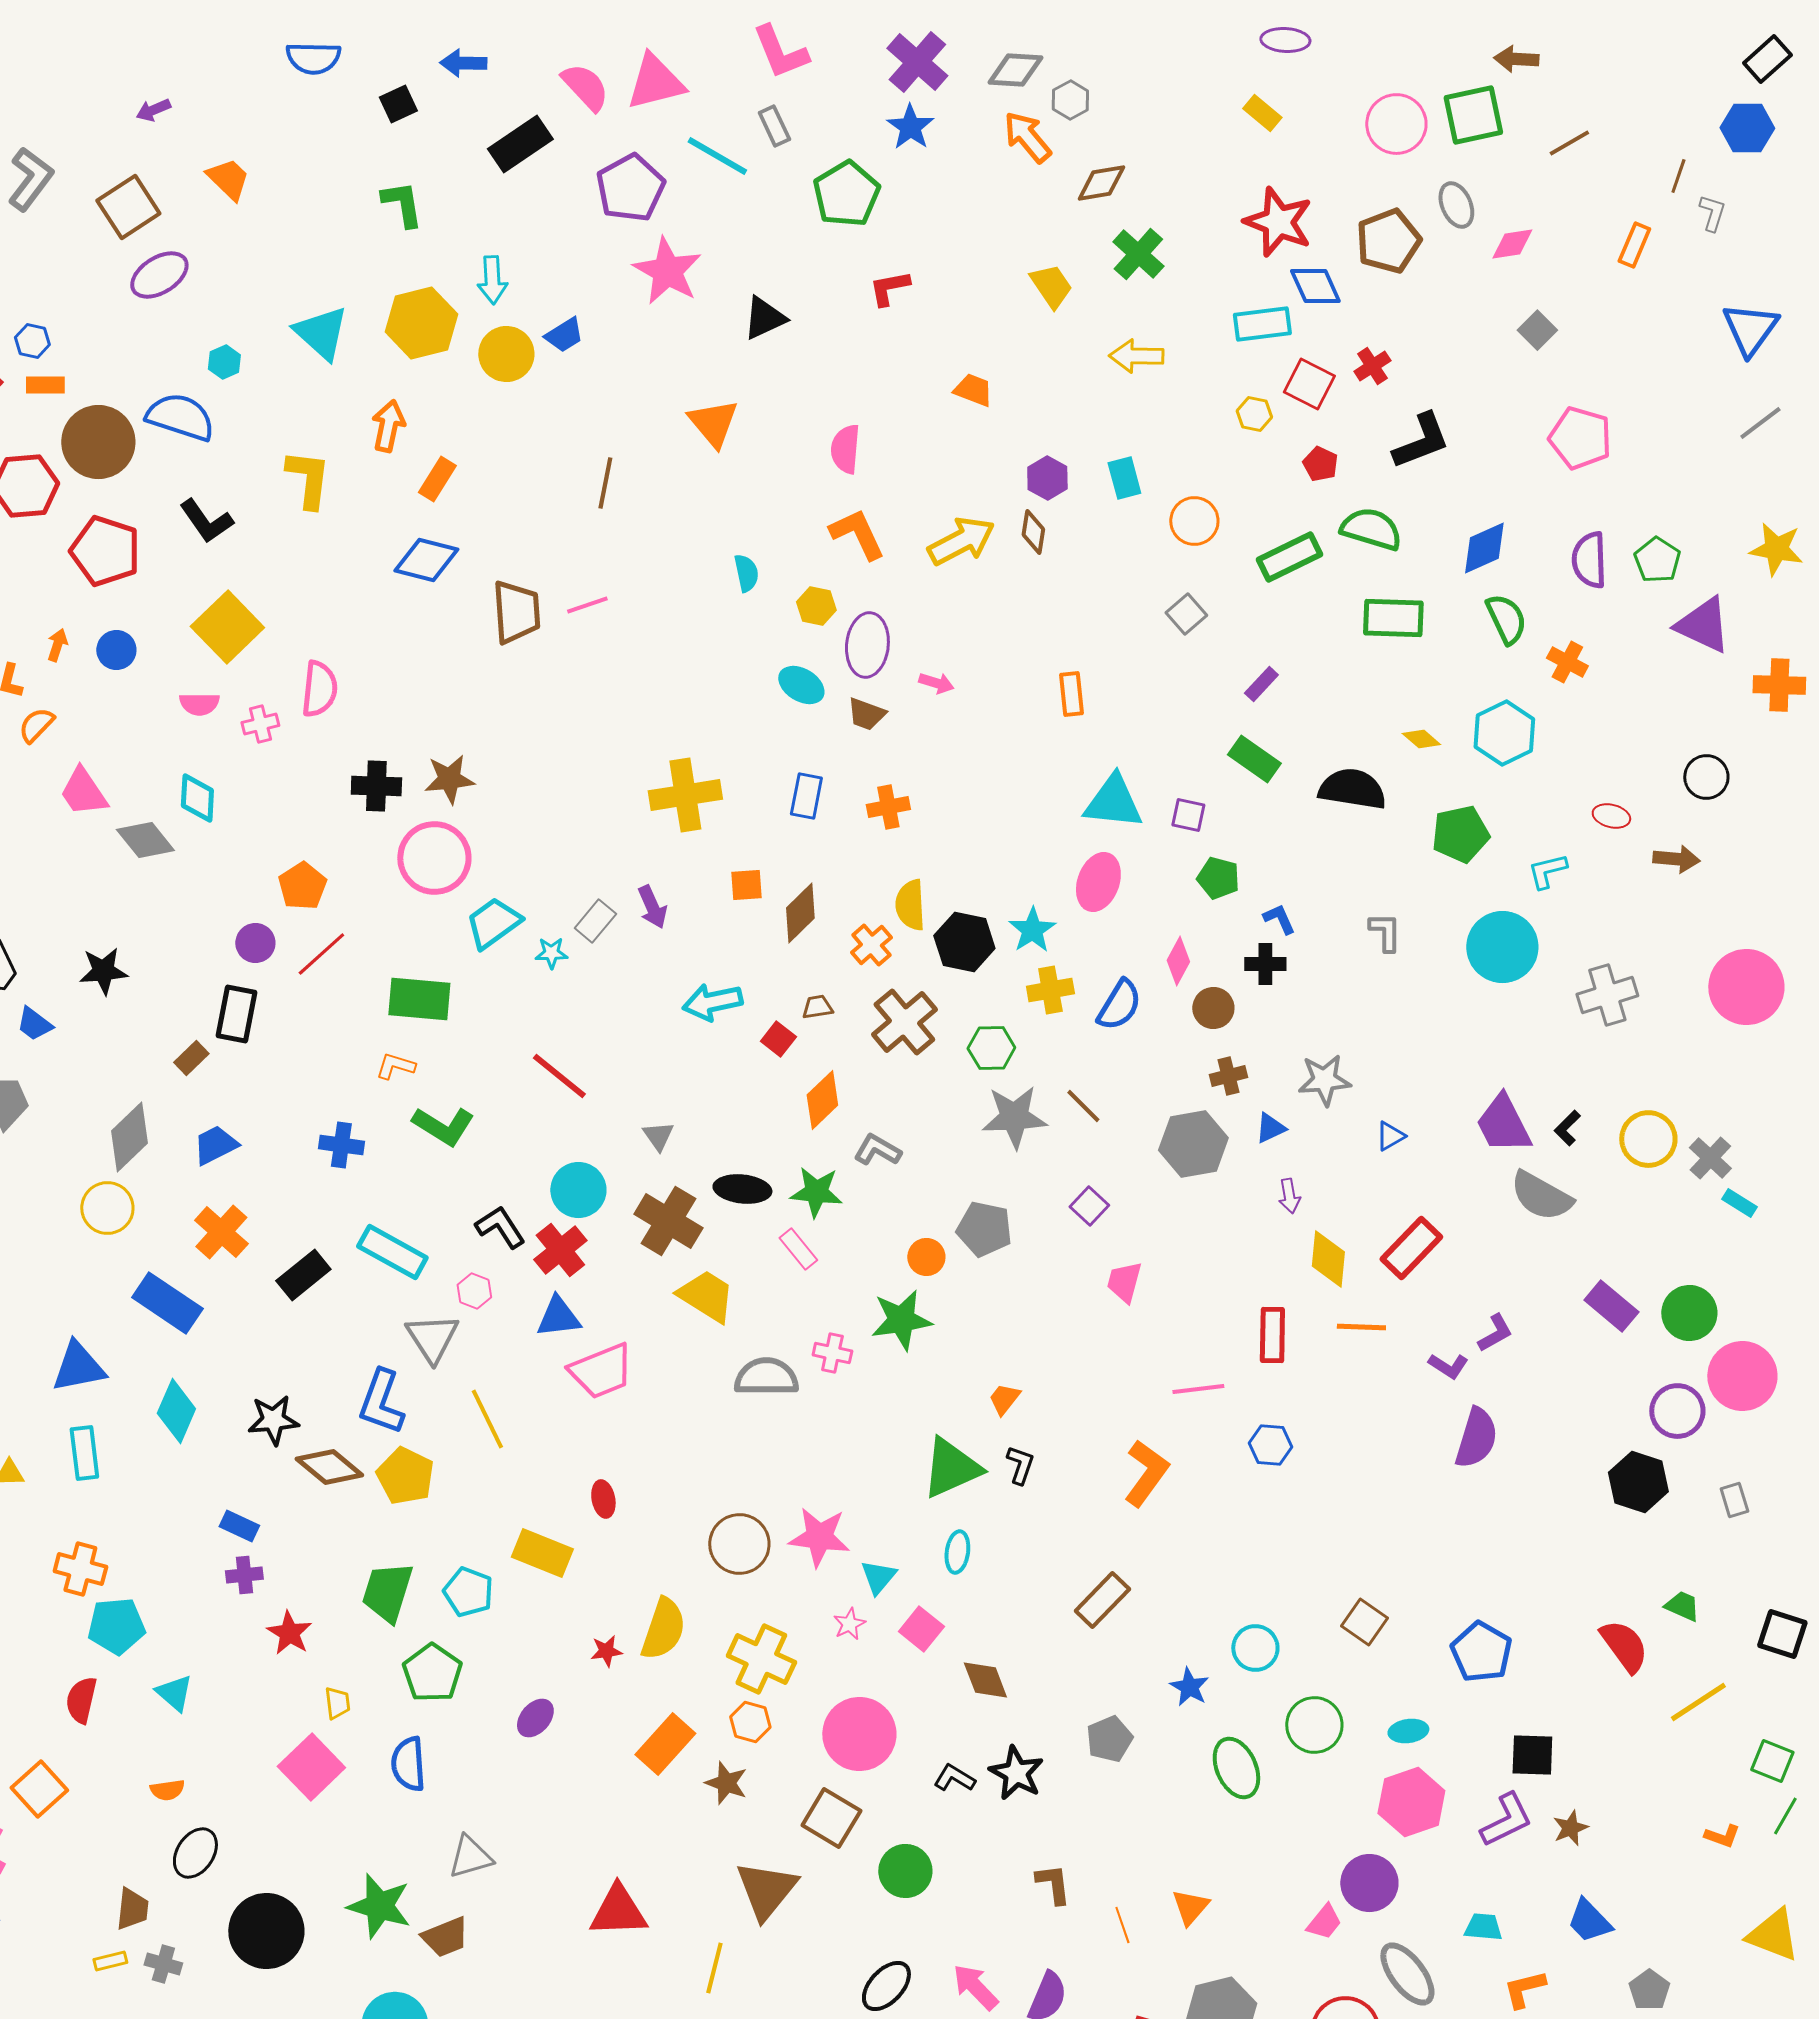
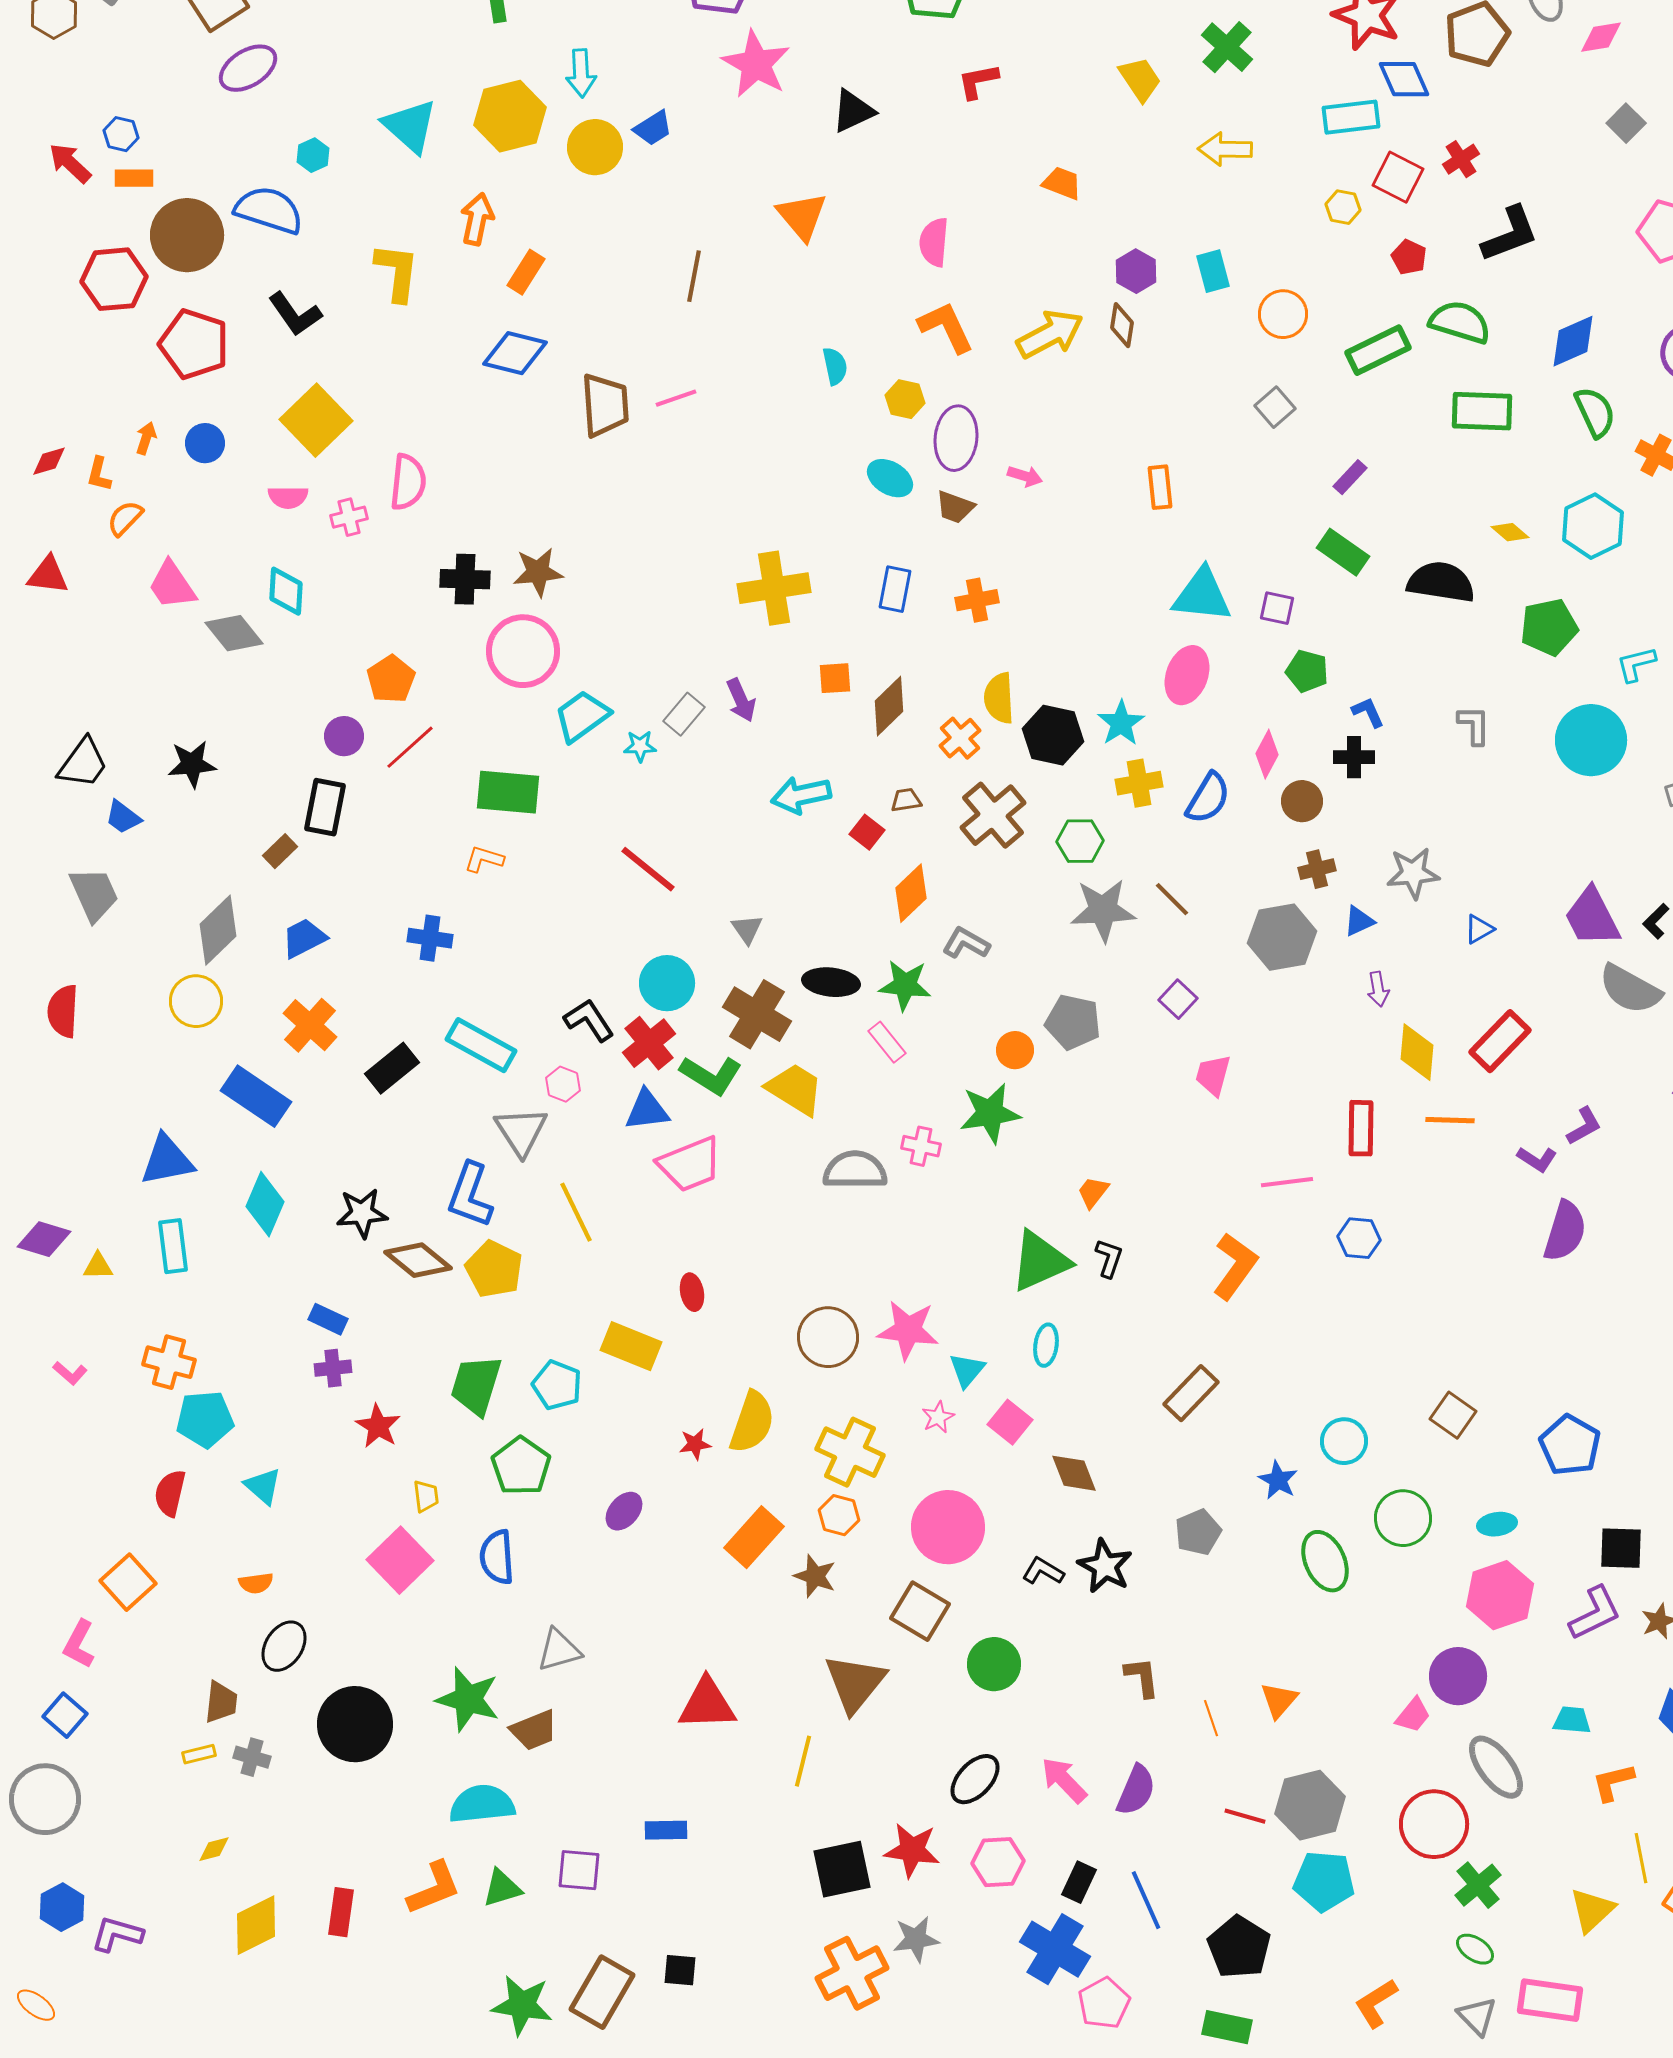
green L-shape: (443, 1126) -> (711, 1075), moved

